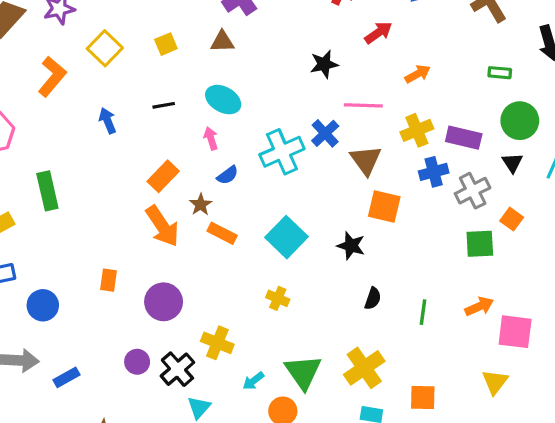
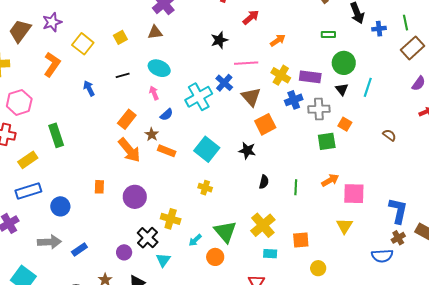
yellow cross: (417, 130) -> (281, 75), turned -30
gray cross: (473, 191) -> (319, 109), turned 30
orange square: (384, 207) -> (265, 124), turned -35
purple circle: (137, 362) -> (124, 252), moved

